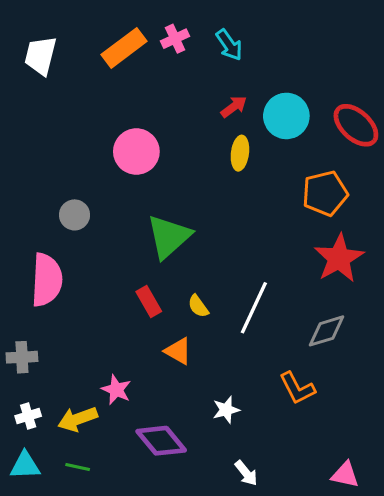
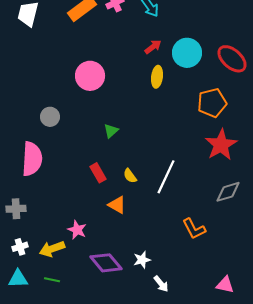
green triangle: (169, 237) -> (111, 131), size x0.5
gray diamond: (327, 331) -> (228, 192), moved
white star: (226, 410) -> (142, 260), moved

